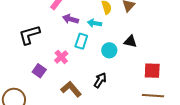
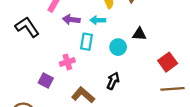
black L-shape: (29, 35) -> (27, 27), moved, turned 80
pink cross: (61, 57) -> (67, 62), turned 32
red square: (152, 71) -> (168, 62), turned -30

